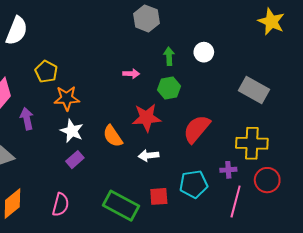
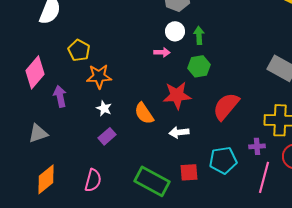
white circle: (204, 52) -> (175, 31), moved
white star: (72, 131) -> (104, 108), size x0.7

